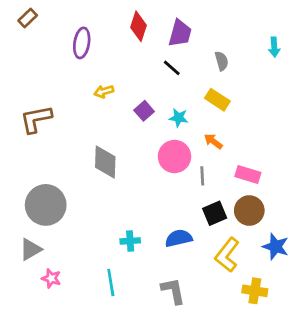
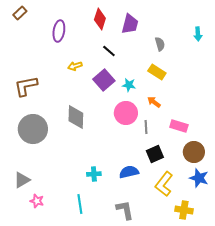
black line: (172, 68) -> (109, 51), moved
purple square: (144, 111) -> (104, 80), size x1.5
gray circle: (46, 205) -> (33, 129), moved
brown circle: (249, 211) -> (194, 152), moved

